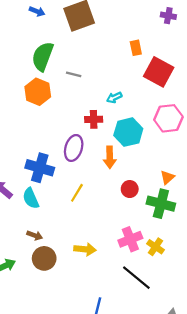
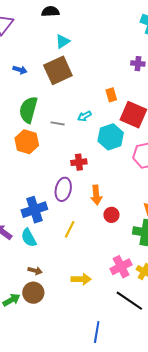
cyan arrow: (114, 98) -> (84, 116), moved
cyan hexagon: (128, 132) -> (111, 137), moved
blue cross: (40, 168) -> (34, 210), turned -30
red circle: (130, 189) -> (111, 215), moved
brown circle: (44, 258) -> (33, 293), moved

